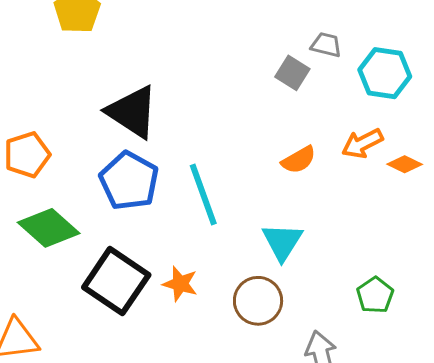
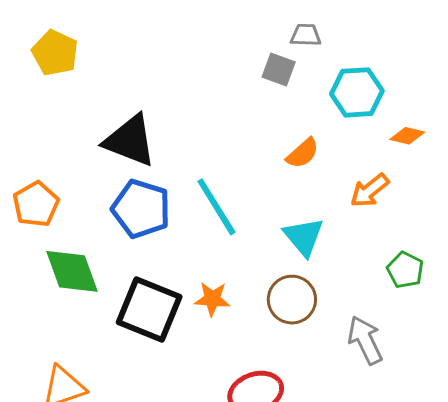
cyan hexagon: (385, 73) -> (357, 92), moved
orange arrow: (362, 143) -> (370, 191), moved
green diamond: (49, 228) -> (72, 271), turned 40

